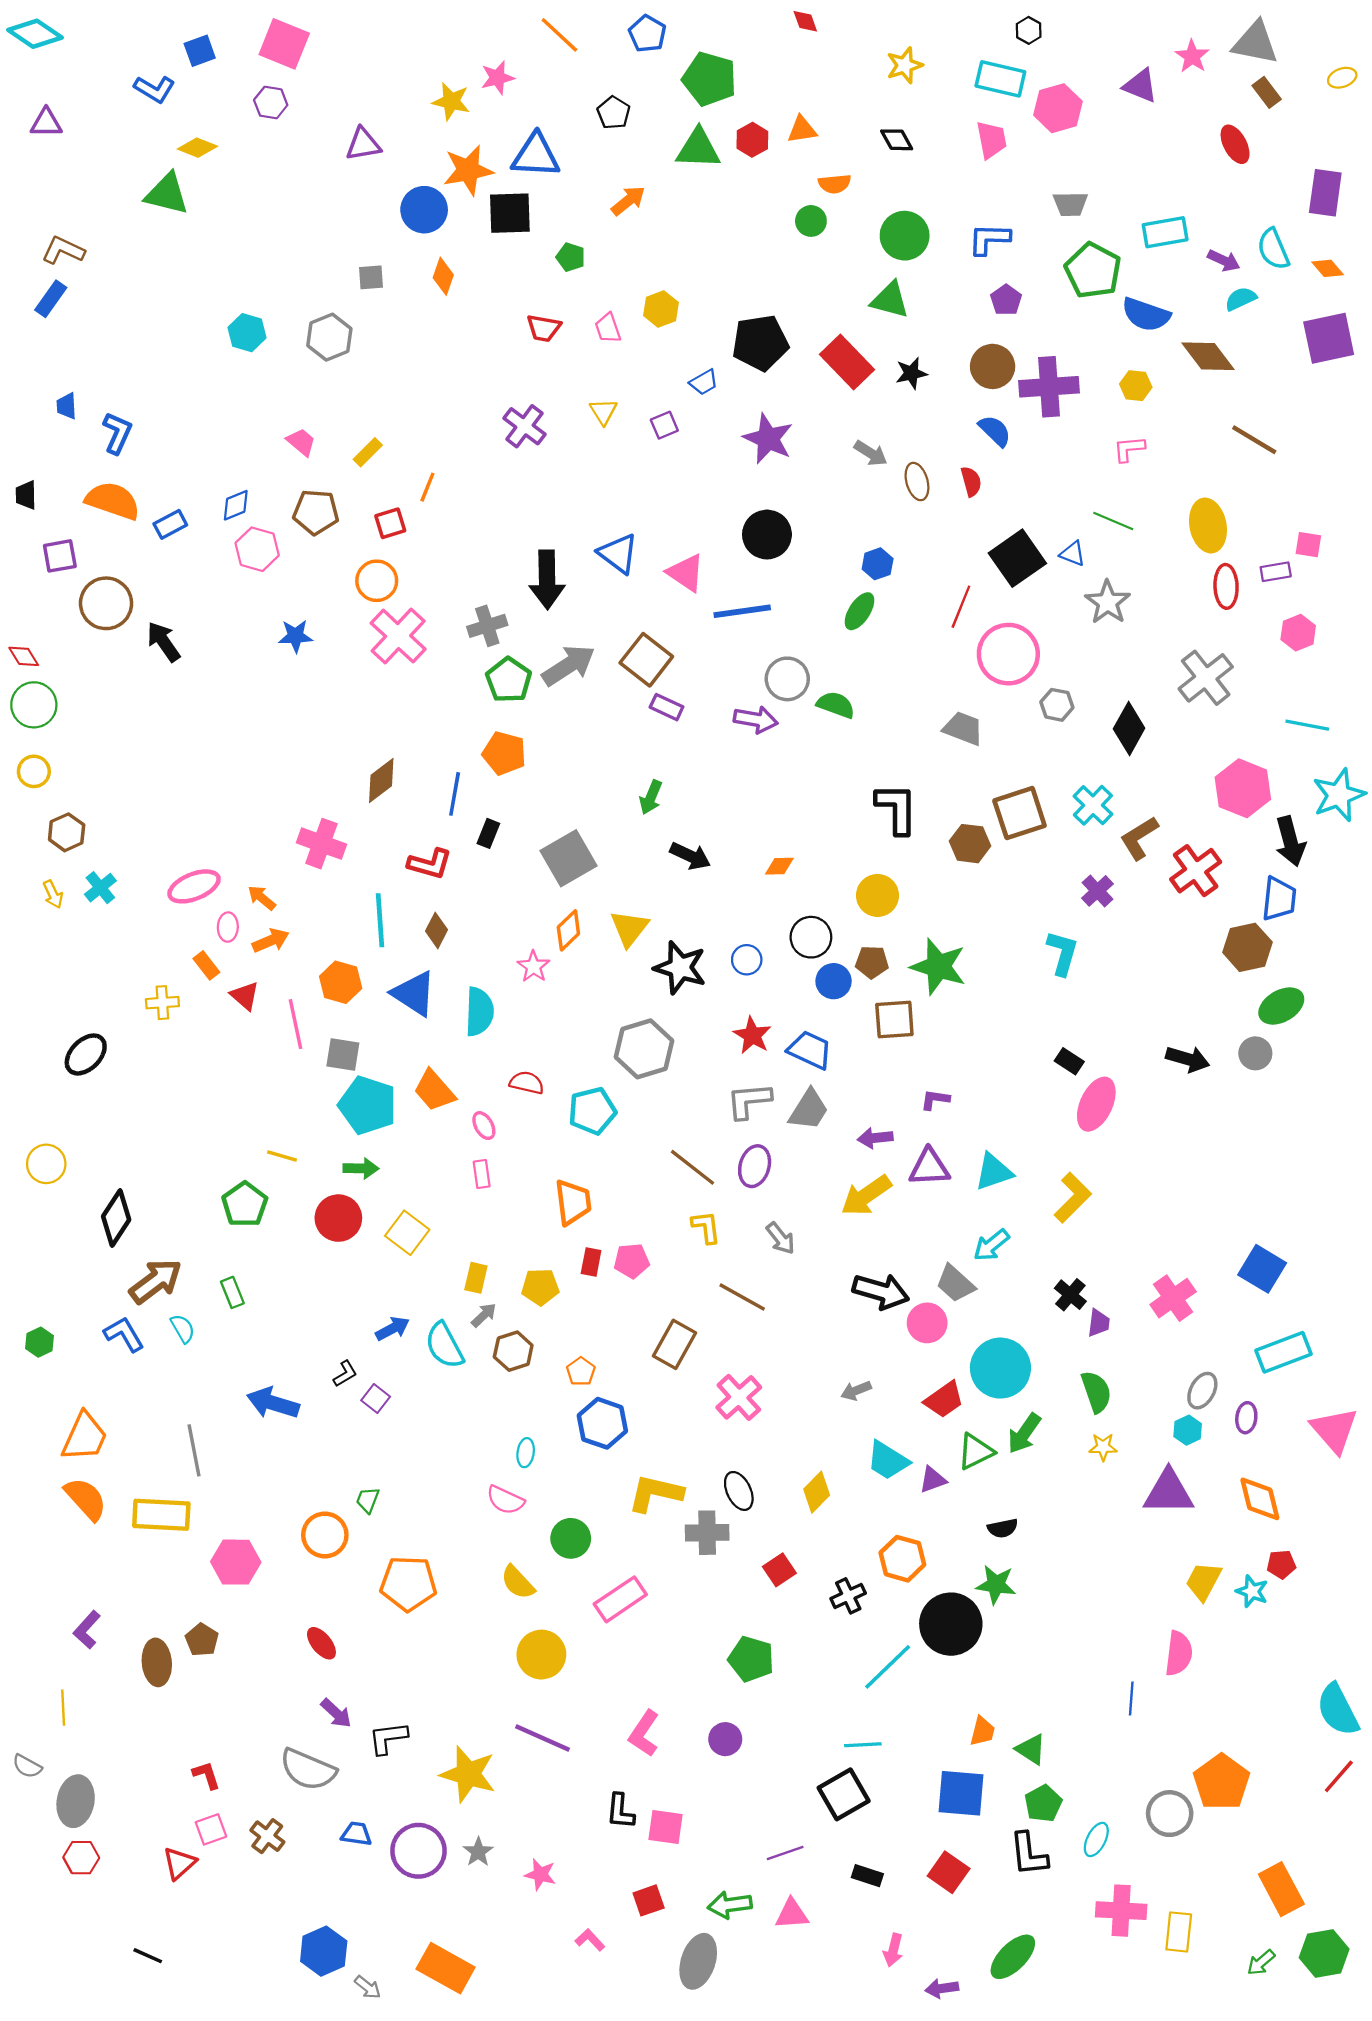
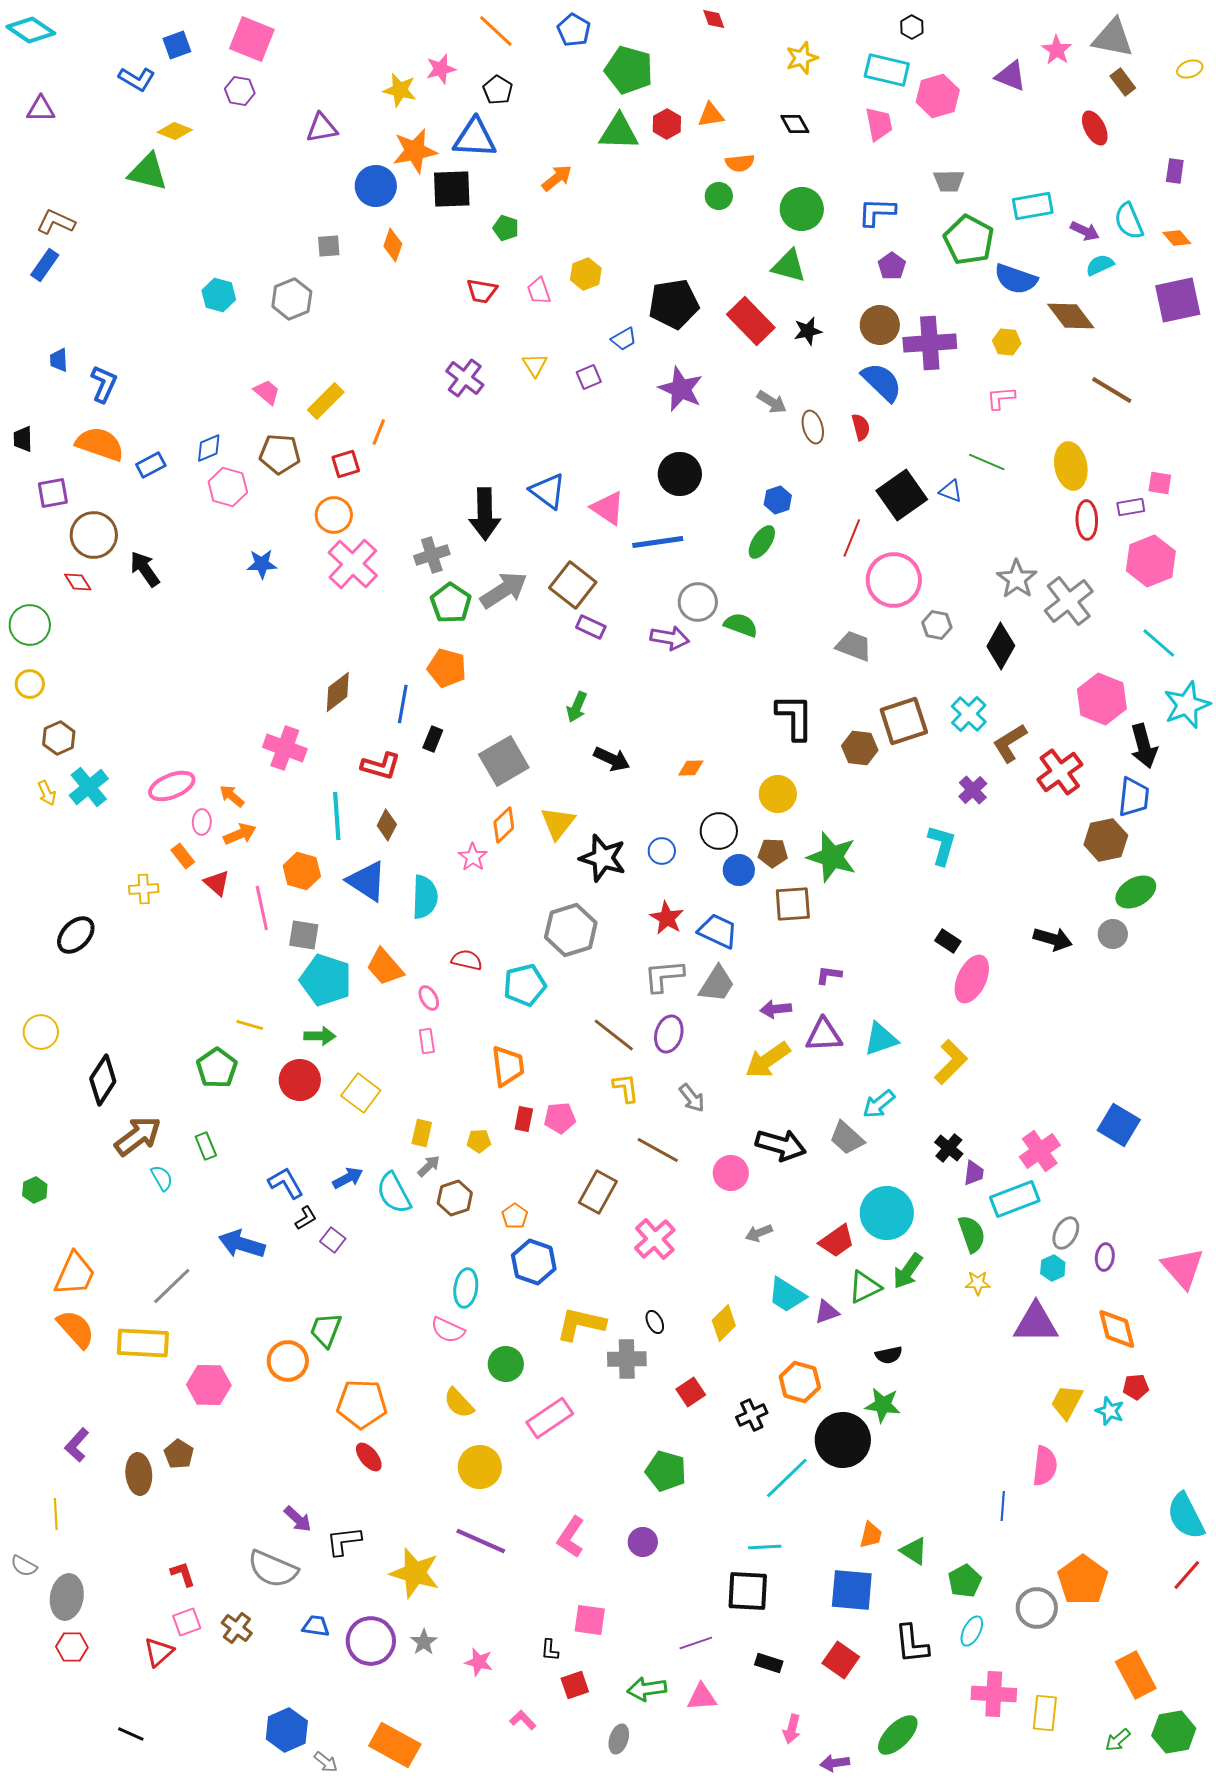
black pentagon: (614, 113) -> (498, 90), moved
purple rectangle: (1325, 193) -> (1175, 171), size x0.6
blue semicircle: (995, 431) -> (882, 382), size x1.4
yellow rectangle: (368, 452) -> (326, 401), size x1.4
gray star: (1108, 602) -> (1017, 579), moved
pink hexagon: (1298, 633) -> (1151, 561), size x1.6
red diamond: (24, 656) -> (78, 582), moved
cyan line: (1307, 725) -> (1159, 643), turned 30
cyan cross: (100, 888) -> (89, 787), size x1.4
yellow pentagon: (540, 1287) -> (479, 1141), size x0.7
pink circle: (927, 1323) -> (731, 1173), moved
blue L-shape: (124, 1334) -> (286, 1183), moved
cyan rectangle: (1284, 1352) -> (1015, 1199), moved
gray line: (194, 1450) -> (172, 1286), turned 57
cyan ellipse: (526, 1453) -> (466, 1288), size x1.5
black ellipse: (739, 1491) -> (655, 1322), size x0.7
green trapezoid: (368, 1500) -> (326, 1330), size x1.5
red ellipse: (321, 1643) -> (369, 1457), moved
black square: (844, 1794) -> (748, 1591), turned 33
green pentagon: (1043, 1803) -> (965, 1581), moved
black L-shape: (620, 1811) -> (550, 1650), moved, size x0.7
gray ellipse: (698, 1961) -> (619, 1739), size x0.6

